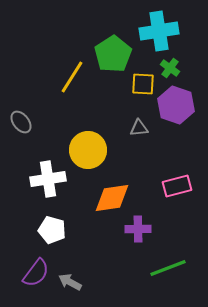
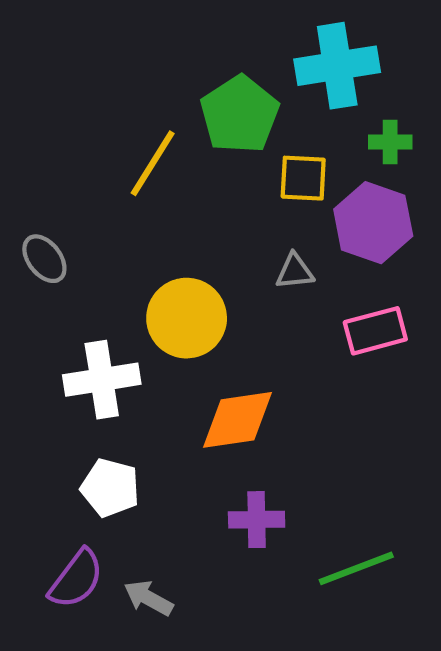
green cross: (170, 68) -> (390, 142), moved, turned -36
pink rectangle: (177, 186) -> (375, 331), moved
purple cross: (138, 229) -> (257, 520), moved

